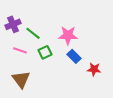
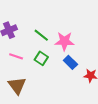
green line: (33, 33) -> (41, 35), moved
green square: (45, 52) -> (41, 58), turned -32

